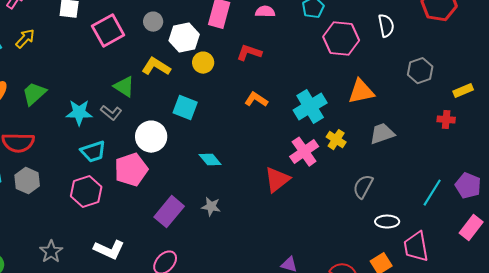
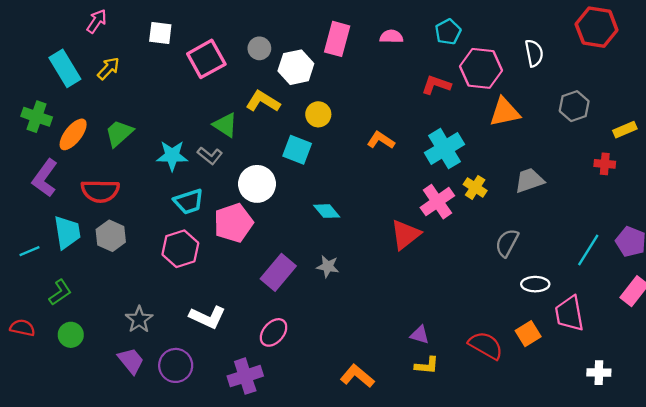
red L-shape: (249, 53) -> (436, 85), moved
yellow circle: (203, 63) -> (318, 114), moved
orange triangle: (361, 92) -> (505, 112), moved

